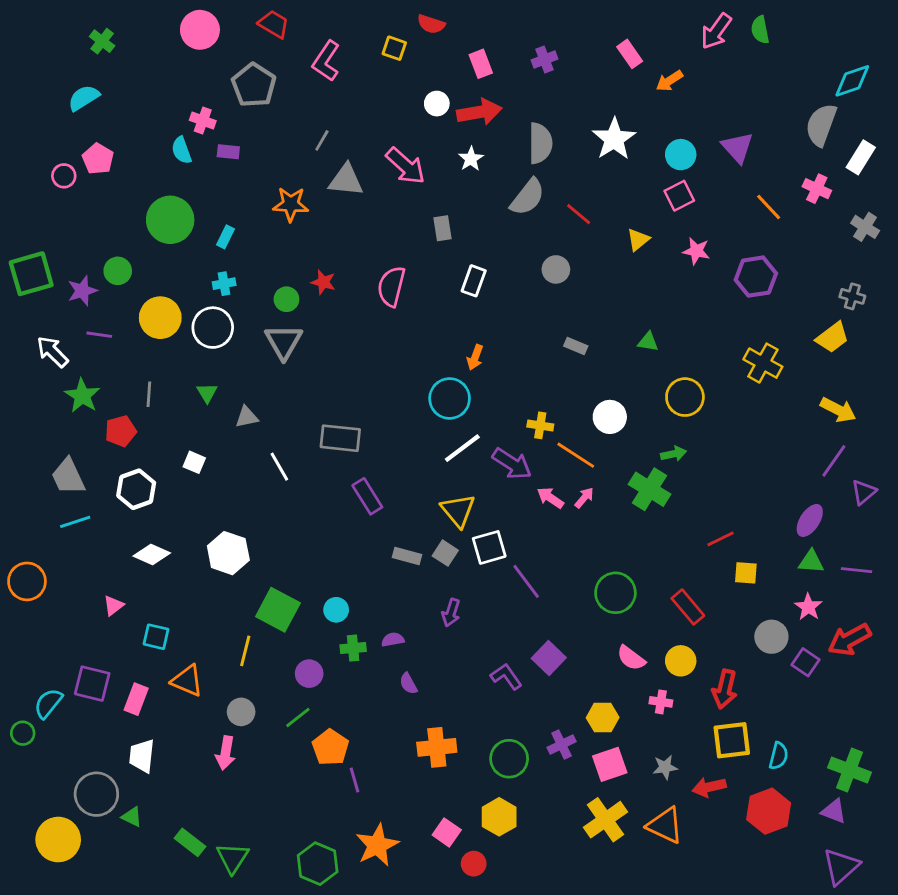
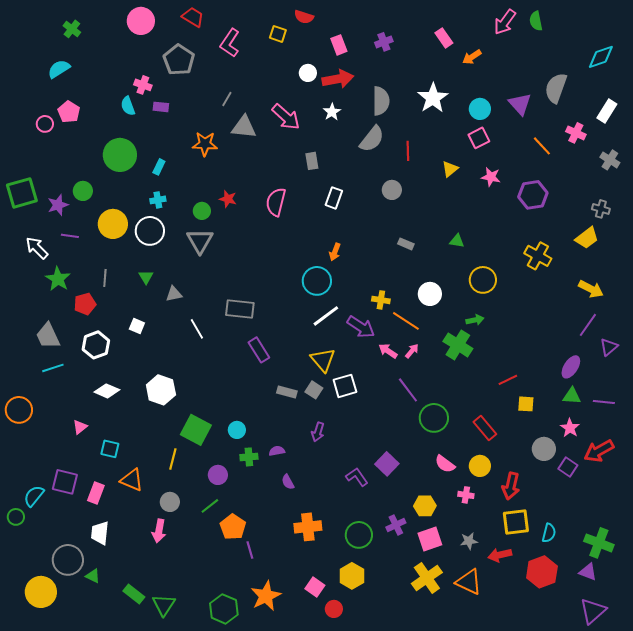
gray semicircle: (821, 125) -> (556, 88), moved
red line: (579, 214) -> (408, 151), turned 48
purple line: (526, 581) -> (408, 390), moved

